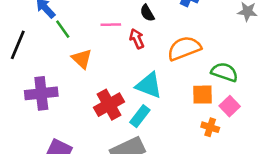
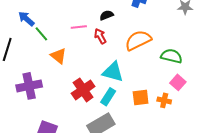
black semicircle: (147, 13) -> (107, 15), turned 104
orange square: (202, 95) -> (141, 97), moved

